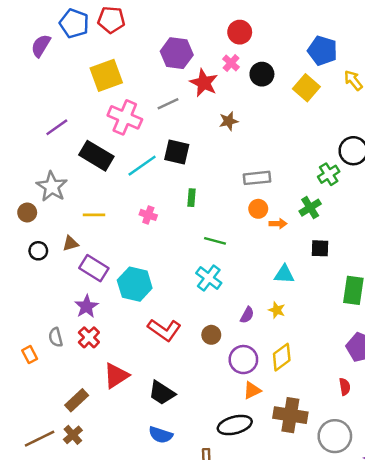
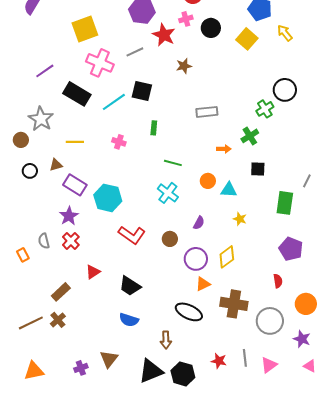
pink cross: (231, 63) -> (186, 19), turned 32
orange circle: (258, 209) -> (208, 181), moved
yellow star: (277, 310) -> (240, 219), moved
red triangle: (116, 376) -> (93, 272), size x0.7
black ellipse: (235, 425) -> (189, 312), turned 40

